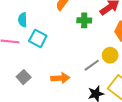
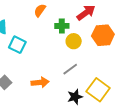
yellow circle: (110, 55) -> (74, 41), moved

